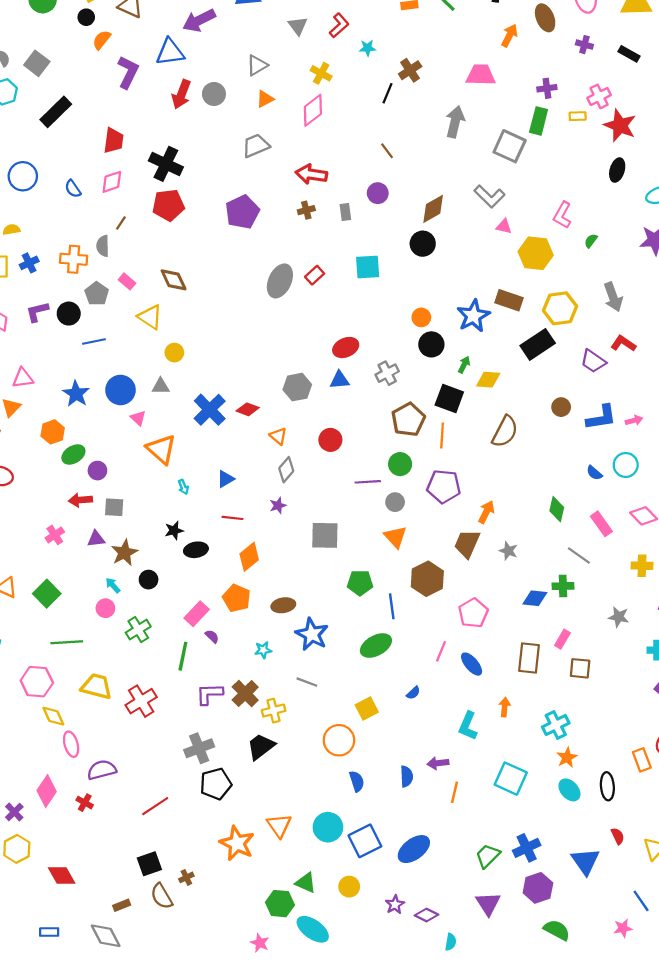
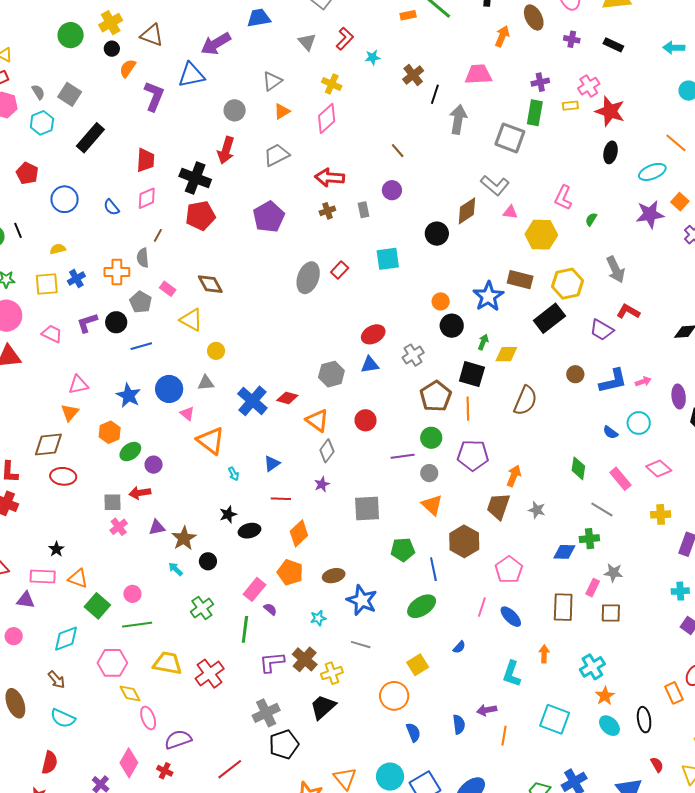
black line: (388, 93) -> (435, 94), moved
red arrow: (181, 94) -> (226, 150), moved
brown diamond: (433, 209) -> (467, 211), moved
orange triangle: (278, 436) -> (317, 420), size x1.4
gray square: (114, 507) -> (113, 502), moved
green square: (47, 594) -> (97, 606), moved
pink circle: (105, 608) -> (132, 594), moved
gray star: (619, 617) -> (613, 573), moved

